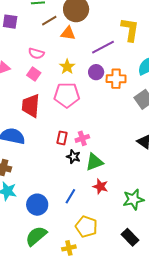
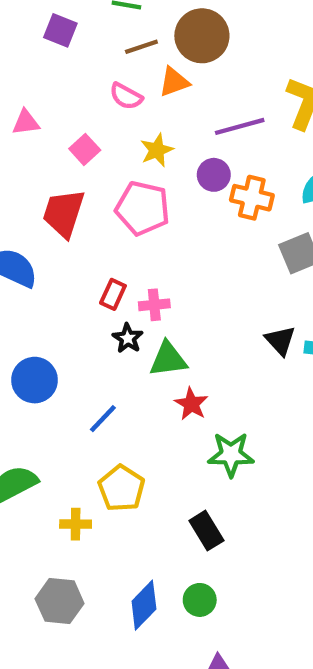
orange triangle: (68, 33) -> (174, 82), turned -42
pink semicircle: (36, 53) -> (126, 96), moved
red star: (100, 186) -> (191, 404), moved
blue circle: (37, 205) -> (35, 380), moved

